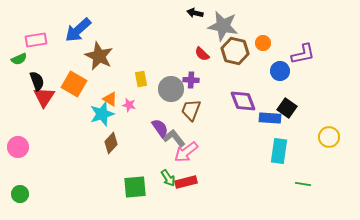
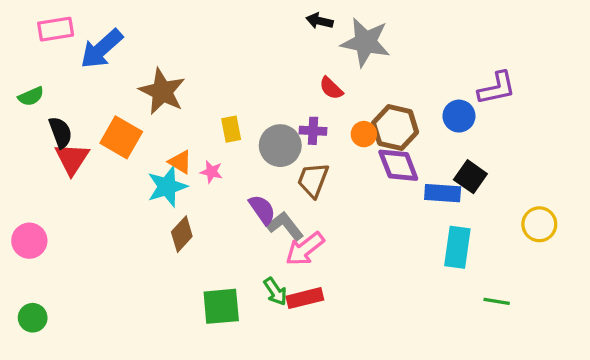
blue arrow: (78, 30) -> (102, 49), moved
pink rectangle: (36, 40) -> (56, 29), moved
orange circle: (263, 43) -> (364, 134), moved
brown hexagon: (235, 51) -> (395, 128), moved

